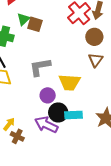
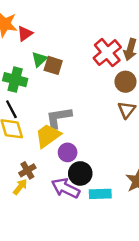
yellow trapezoid: (69, 82) -> (48, 136), moved, turned 140
cyan rectangle: (74, 115) -> (100, 194), moved
brown cross: (17, 136) -> (27, 170), moved, turned 32

